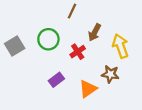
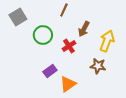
gray square: (15, 46) -> (18, 17), moved
yellow arrow: (120, 46) -> (107, 41), turned 40
orange triangle: (88, 89) -> (68, 84), moved

